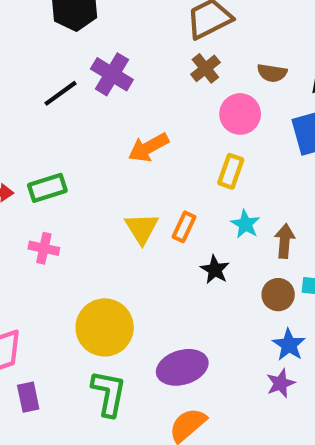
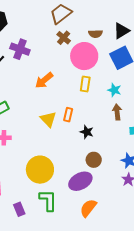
pink circle: (240, 114) -> (84, 56), size x1.4
cyan star: (245, 224) -> (114, 90), moved
brown circle: (278, 295) -> (94, 160), moved
purple rectangle: (28, 397) -> (19, 209), moved

